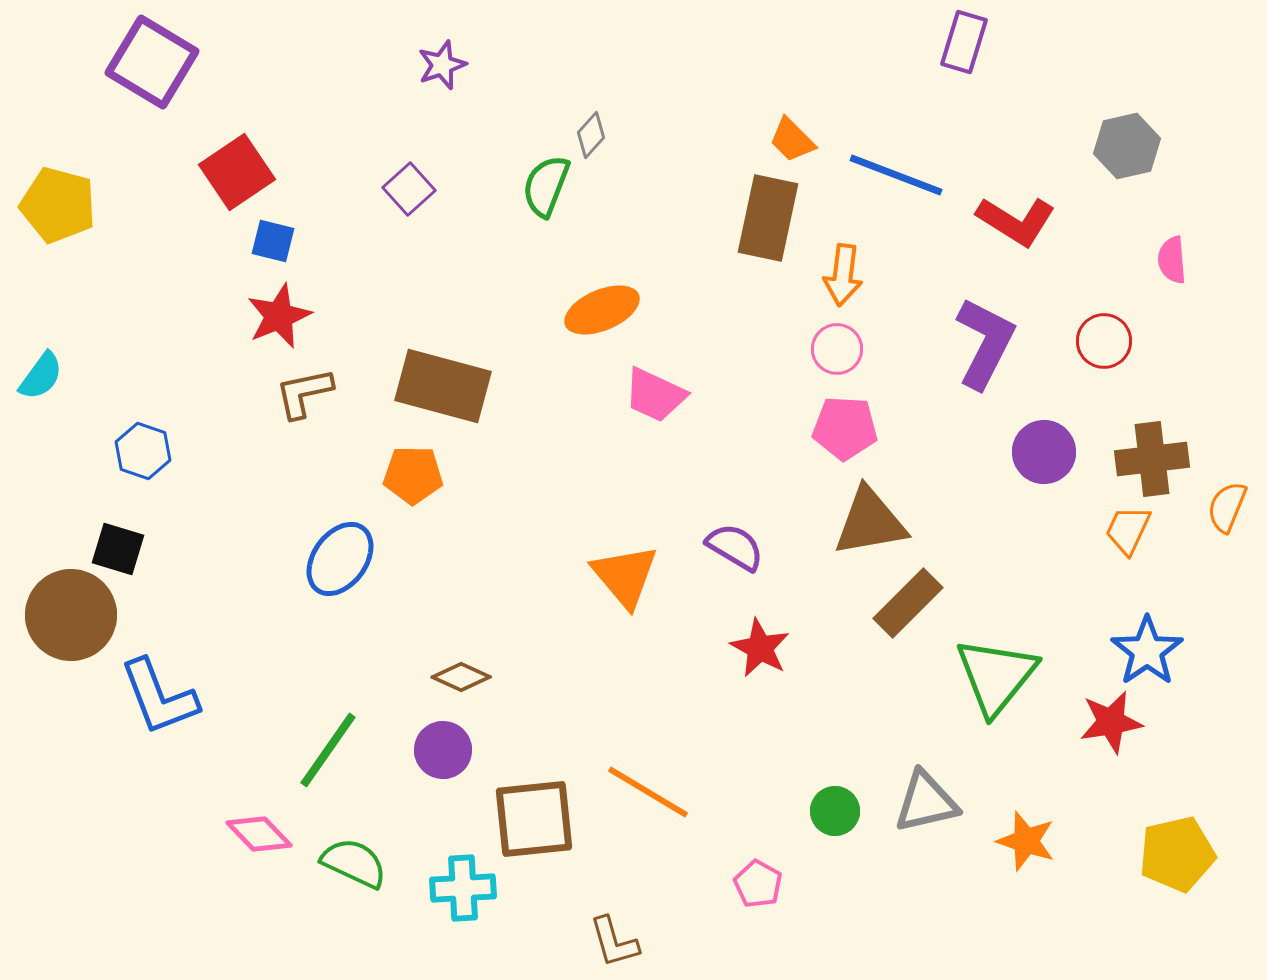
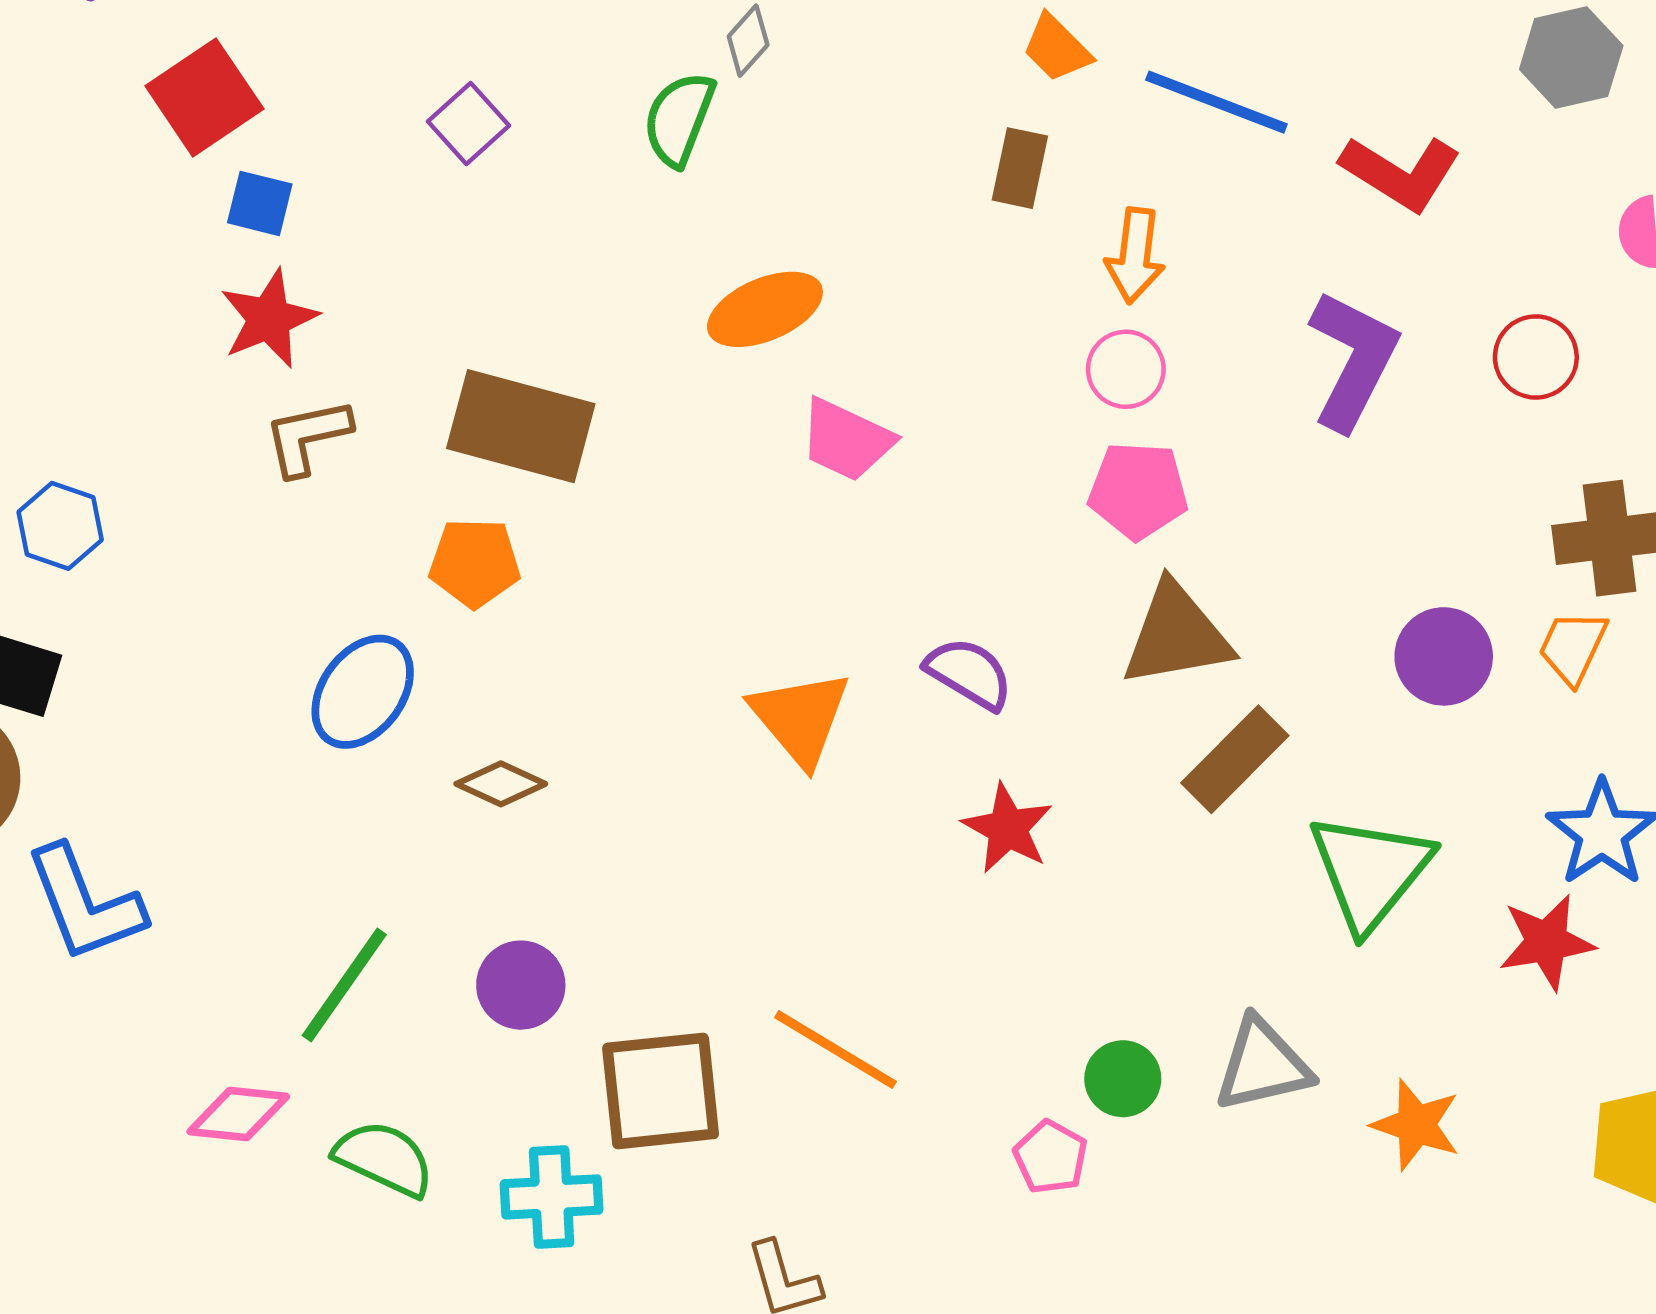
brown rectangle: (768, 218) -> (1020, 168), size x0.6
purple circle: (1044, 452) -> (1444, 656), moved
brown diamond: (461, 677) -> (501, 784), moved
pink diamond: (259, 834) -> (238, 1114), turned -40
pink pentagon: (758, 884) -> (1051, 1157), moved

